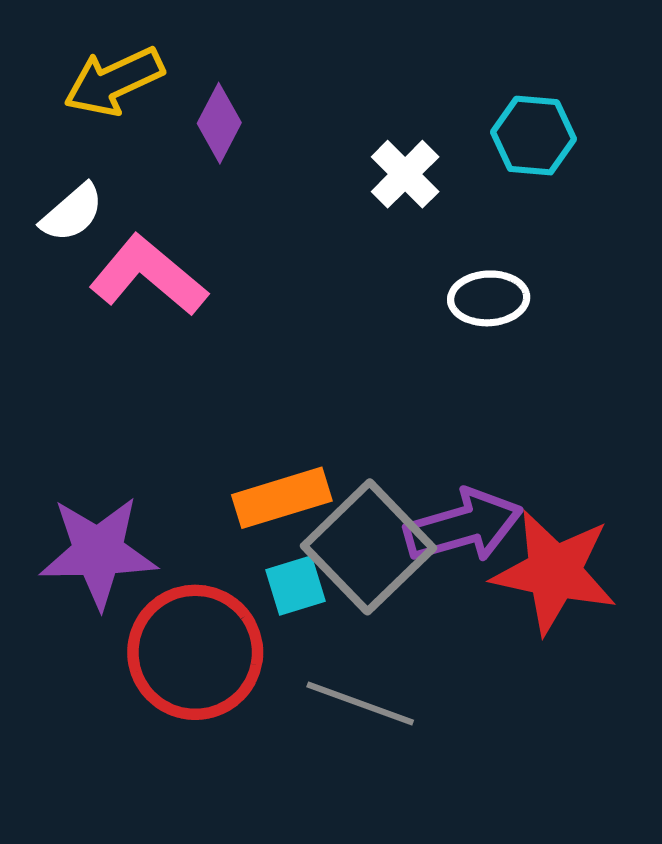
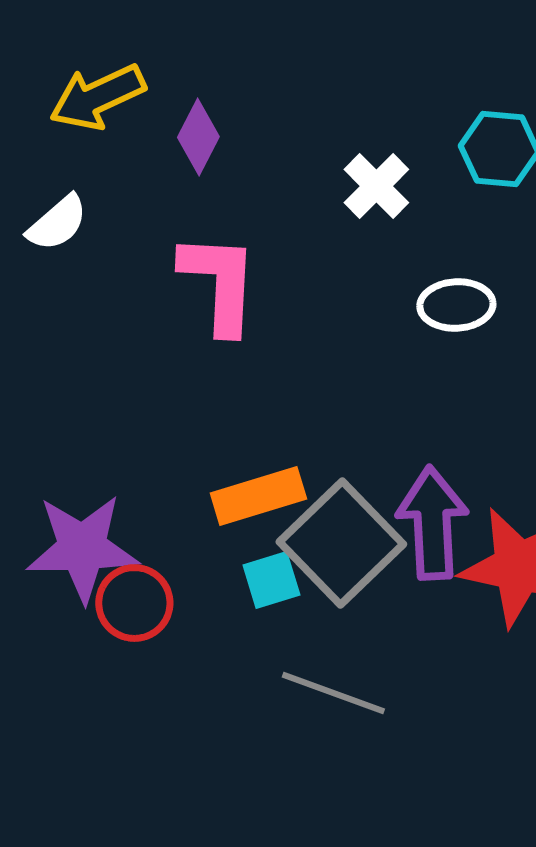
pink L-shape: (148, 275) -> (219, 283), moved, turned 53
purple arrow: (464, 526) -> (432, 523), turned -77
red circle: (195, 652) -> (134, 603), moved, size x0.6

